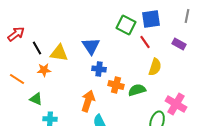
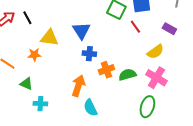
black line: (37, 48) -> (27, 18), moved
yellow semicircle: (155, 67) -> (155, 52), moved, turned 36
orange cross: (116, 85) -> (106, 70), turned -35
pink cross: (176, 104) -> (156, 78), moved

